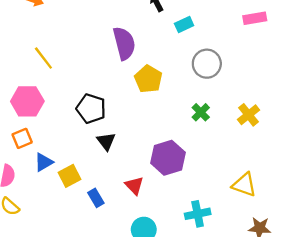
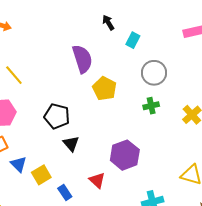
cyan rectangle: (184, 24) -> (133, 40), turned -35
green cross: (201, 112) -> (151, 106), moved, turned 35
blue triangle: (44, 162) -> (19, 164), turned -42

